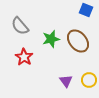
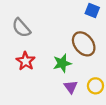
green star: (51, 39) -> (62, 63), moved

